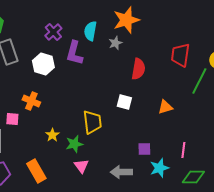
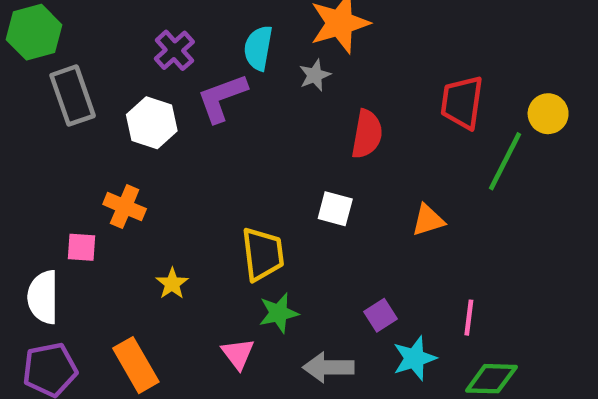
purple L-shape: (74, 53) -> (222, 98), turned 55
green star: (74, 144) -> (279, 313), moved
purple square: (144, 149) -> (380, 315), turned -32

